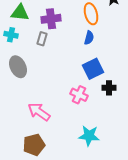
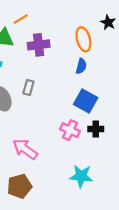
gray rectangle: (42, 39) -> (28, 88), moved
blue square: (93, 69) -> (86, 101), turned -35
black cross: (109, 88) -> (96, 129), moved

